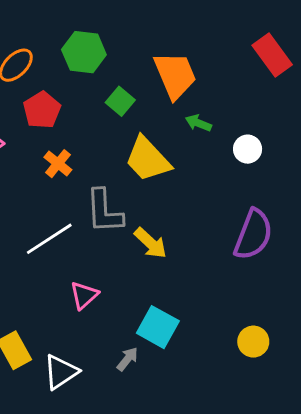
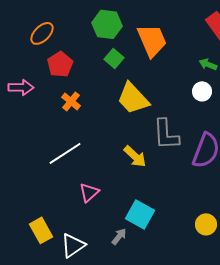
green hexagon: (84, 52) -> (107, 24), moved
green arrow: (198, 123) -> (208, 64), moved
gray L-shape: (104, 211) -> (166, 134), moved

